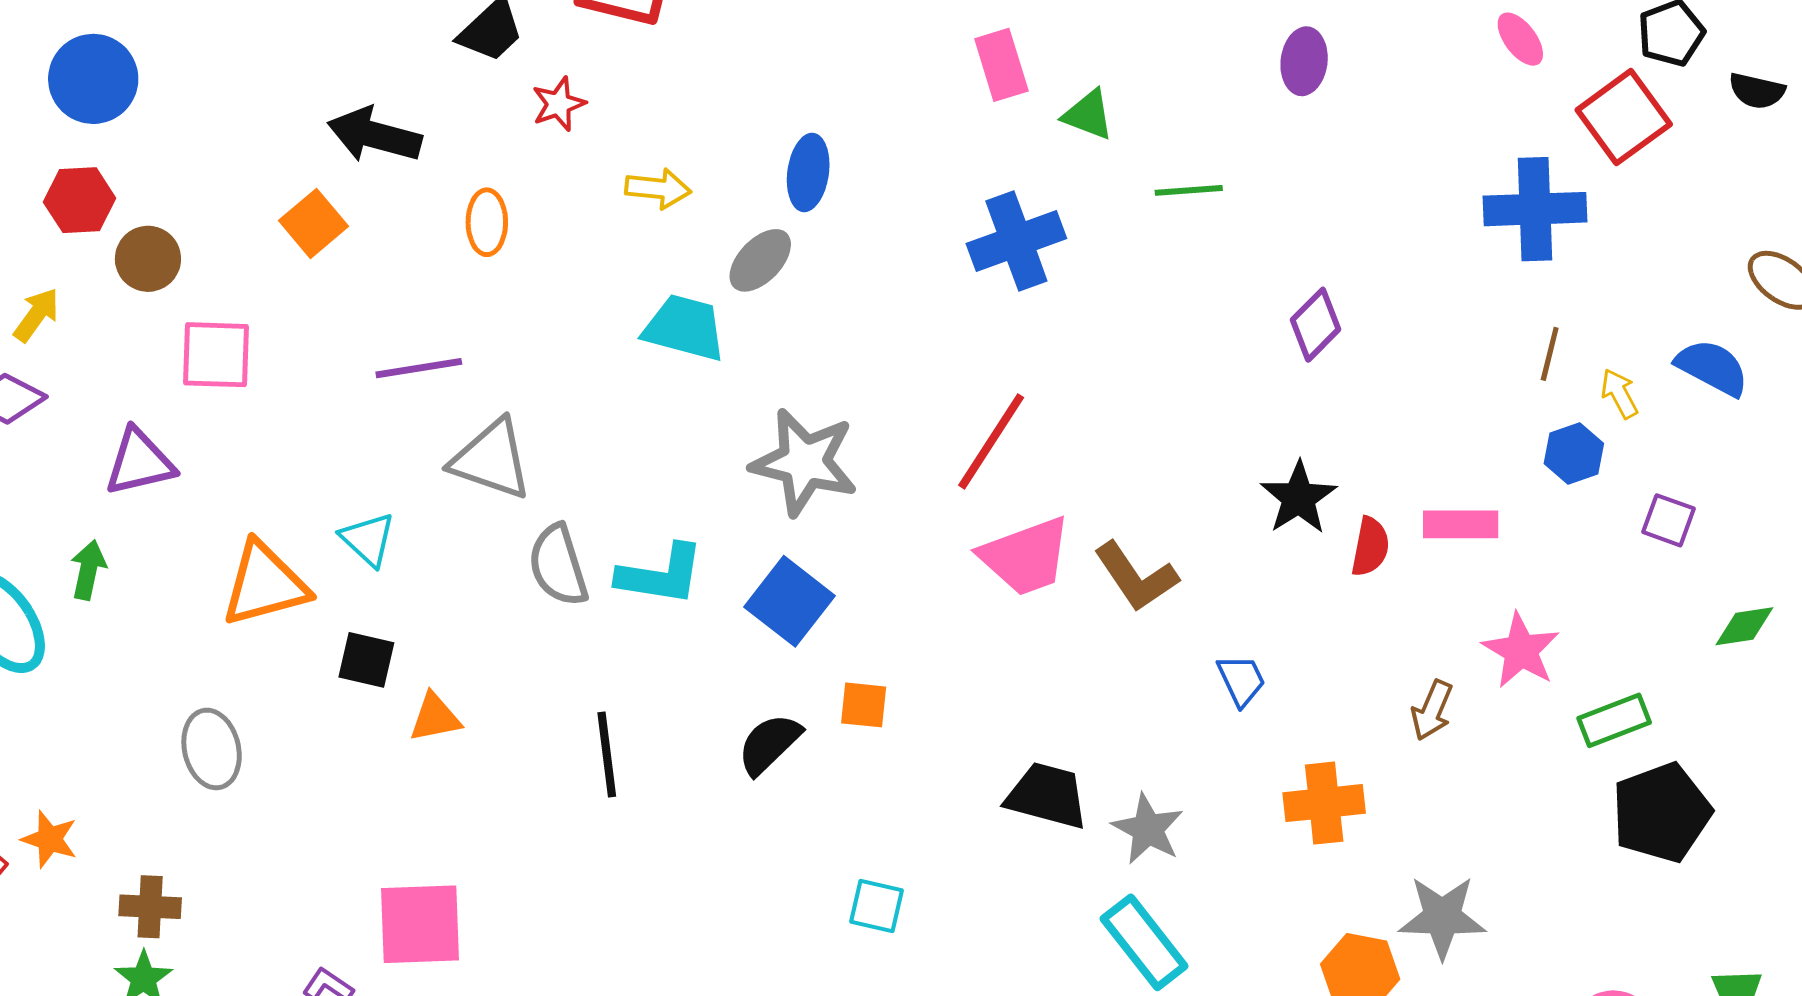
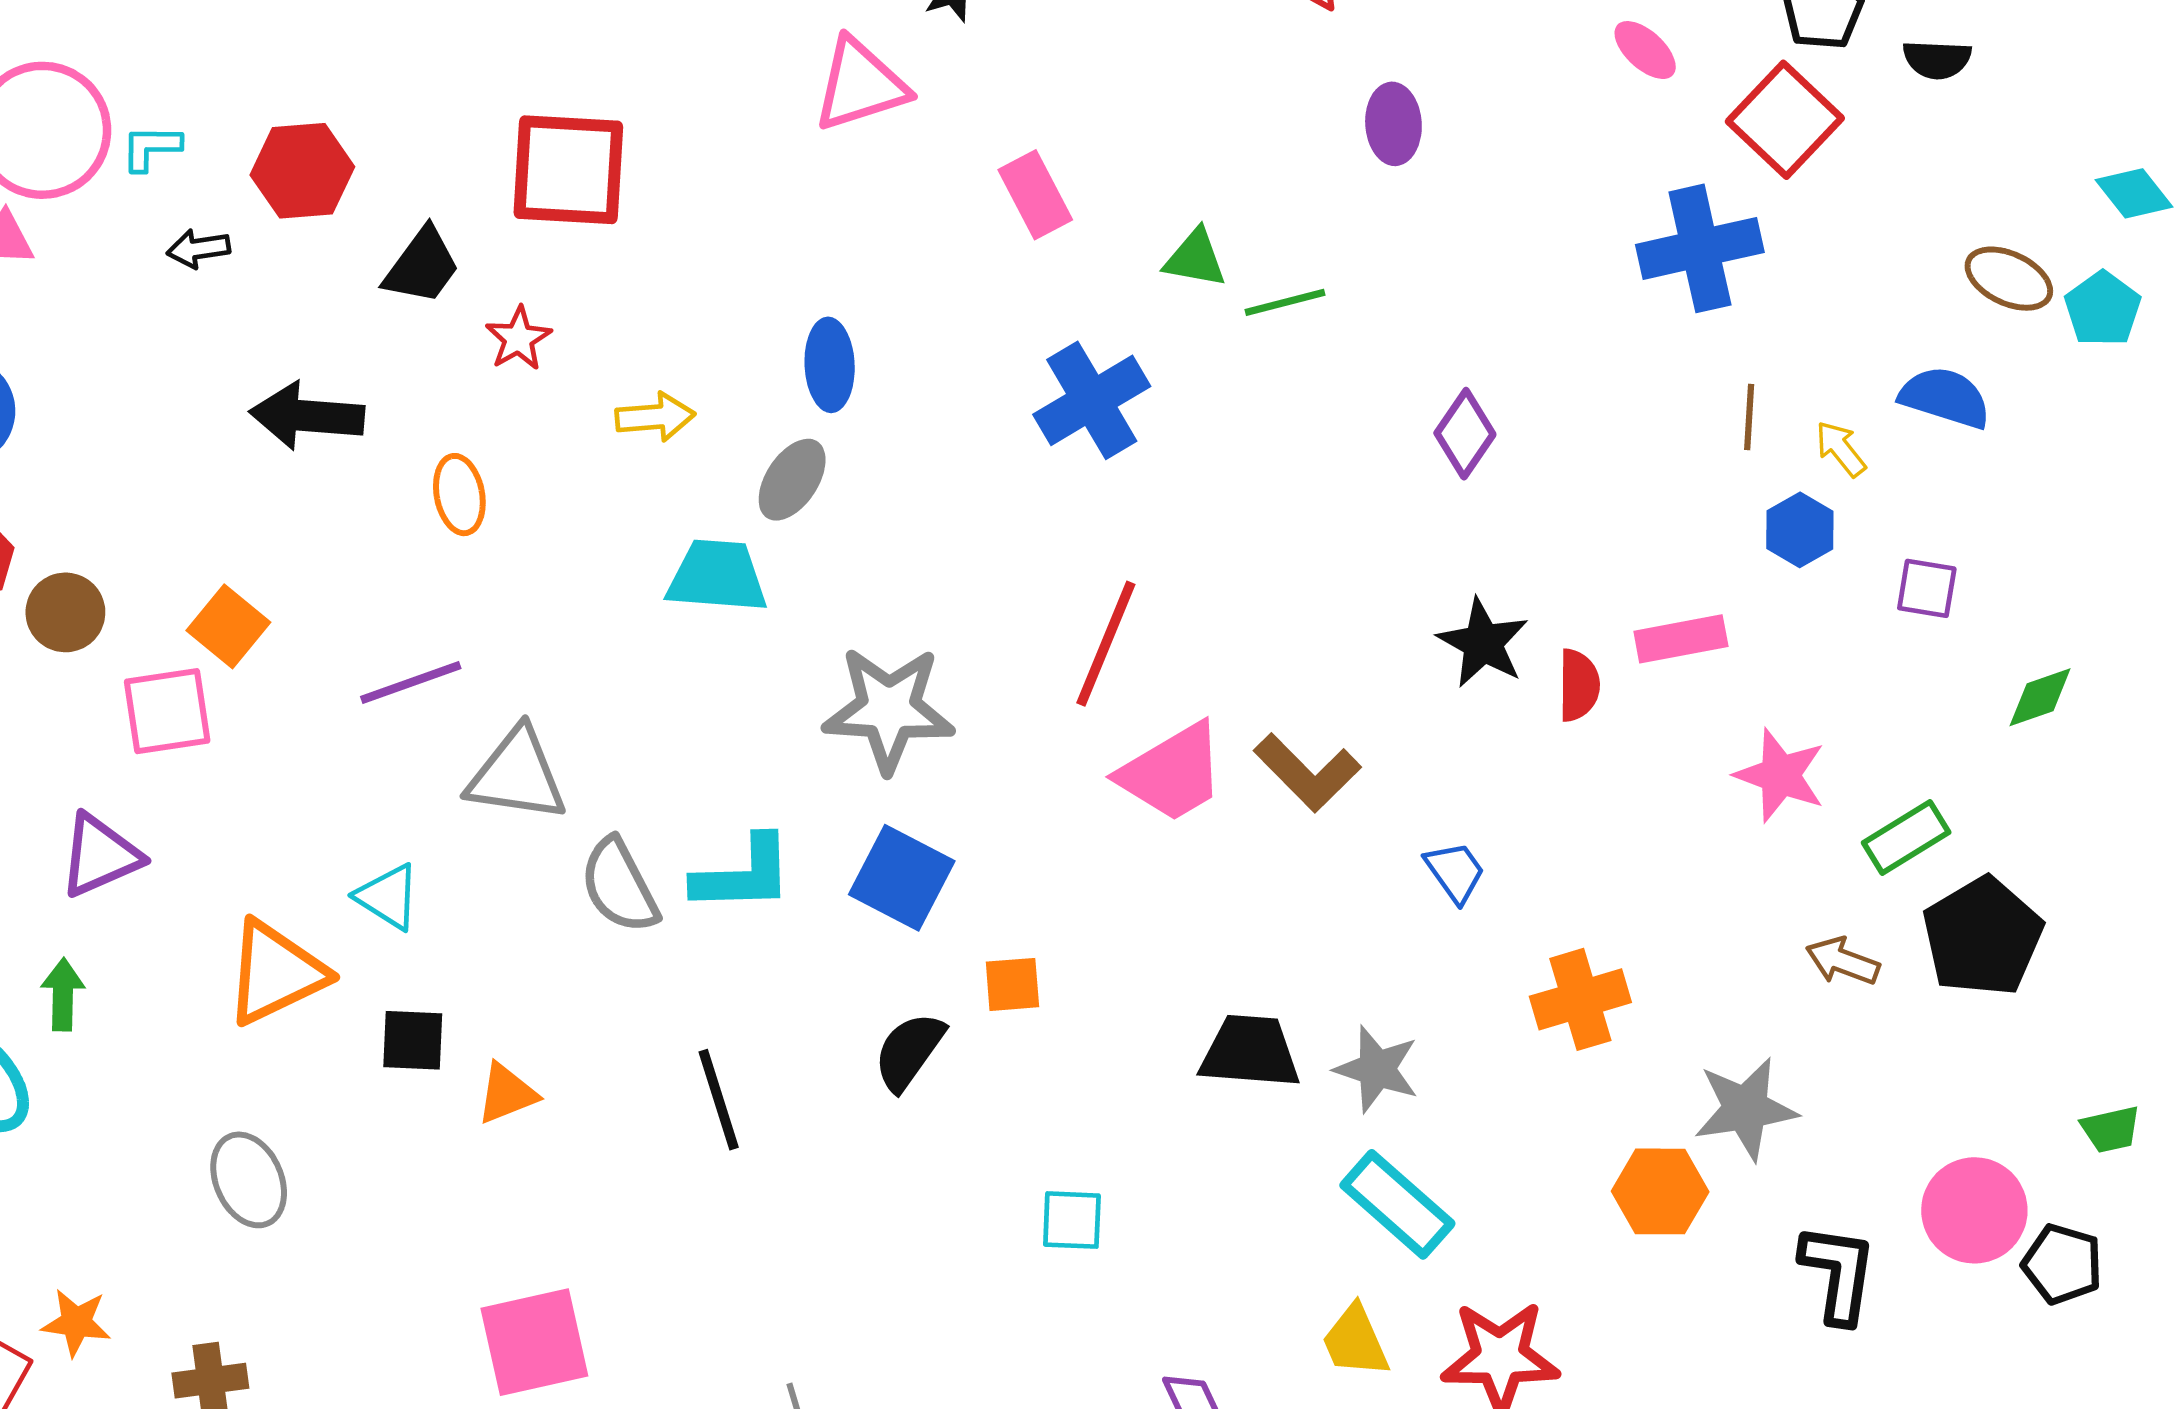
green triangle: (1088, 115) -> (1195, 258), moved
orange square: (313, 223) -> (228, 626), moved
brown arrow: (1432, 710) -> (1843, 961), moved, turned 98

